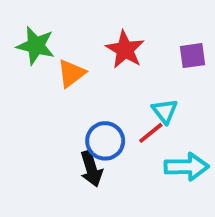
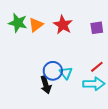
orange triangle: (71, 73) -> (36, 25), moved
cyan triangle: (165, 111) -> (66, 73), moved
red line: (151, 133) -> (97, 67), moved

